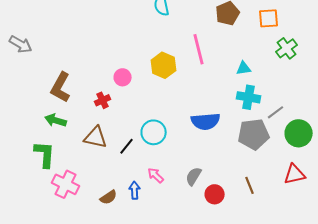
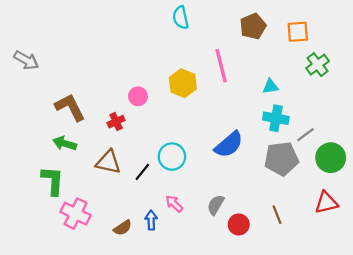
brown L-shape: (61, 87) -> (70, 107), turned 124
blue semicircle: (206, 121) -> (229, 145), turned -36

